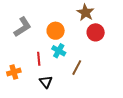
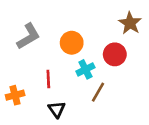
brown star: (85, 13) -> (130, 23), moved
red circle: (96, 32) -> (115, 54), moved
cyan cross: (59, 51) -> (85, 69), moved, turned 32

